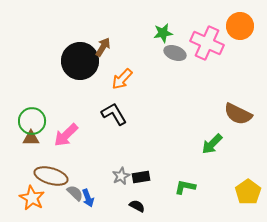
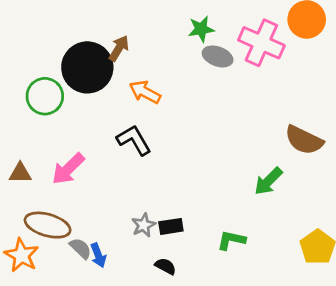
orange arrow: (122, 79) -> (145, 92), turned 75
green circle: (32, 121) -> (45, 96), moved

